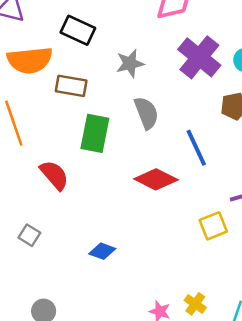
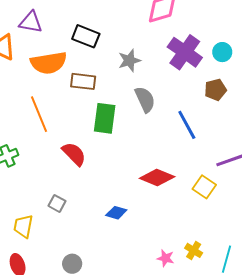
red diamond: (156, 179) -> (157, 178), moved
yellow square: (213, 226) -> (204, 187), turned -30

